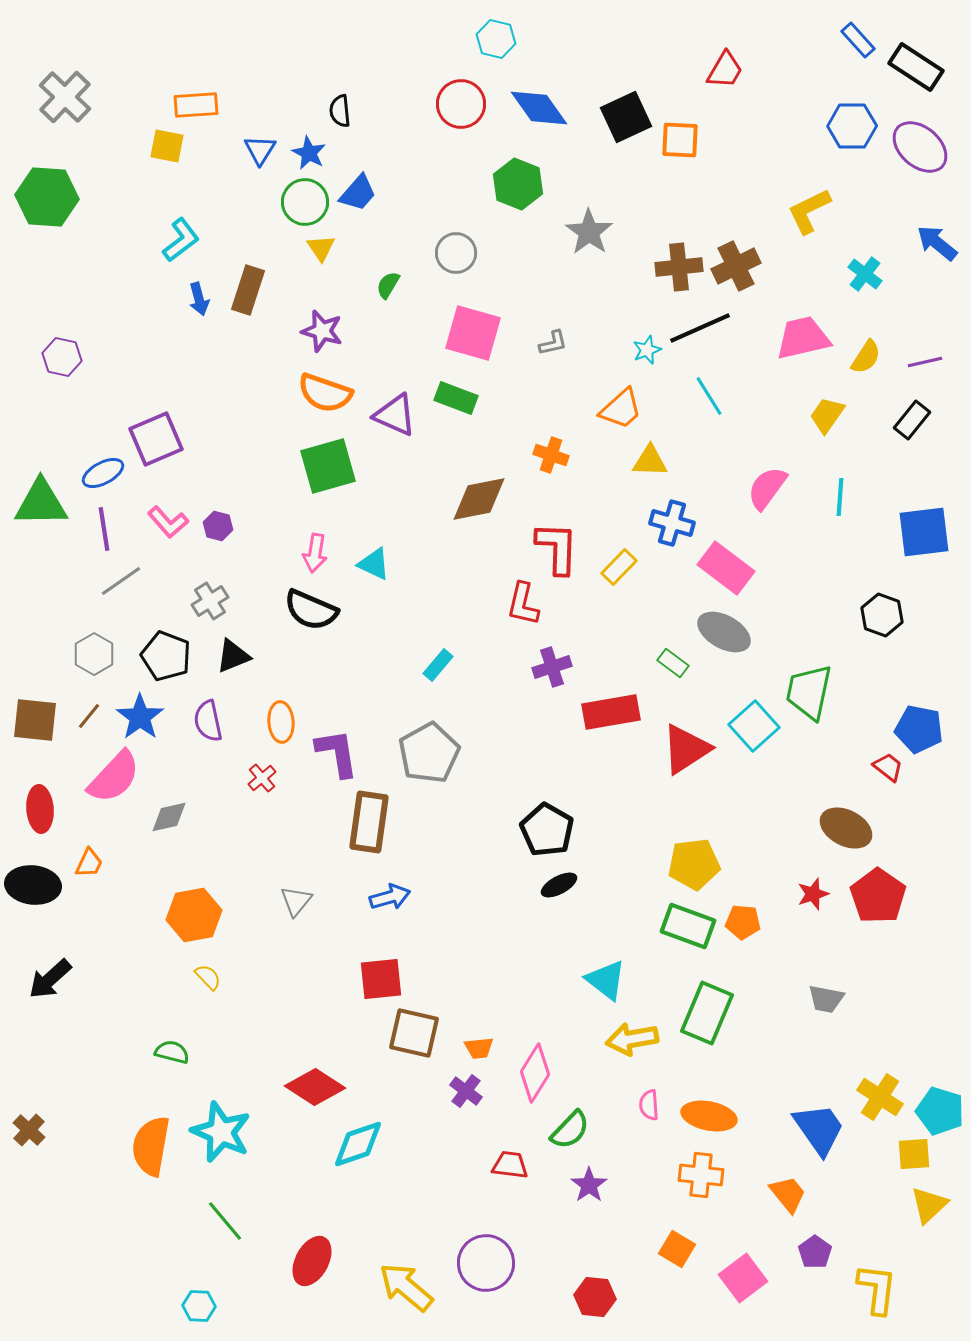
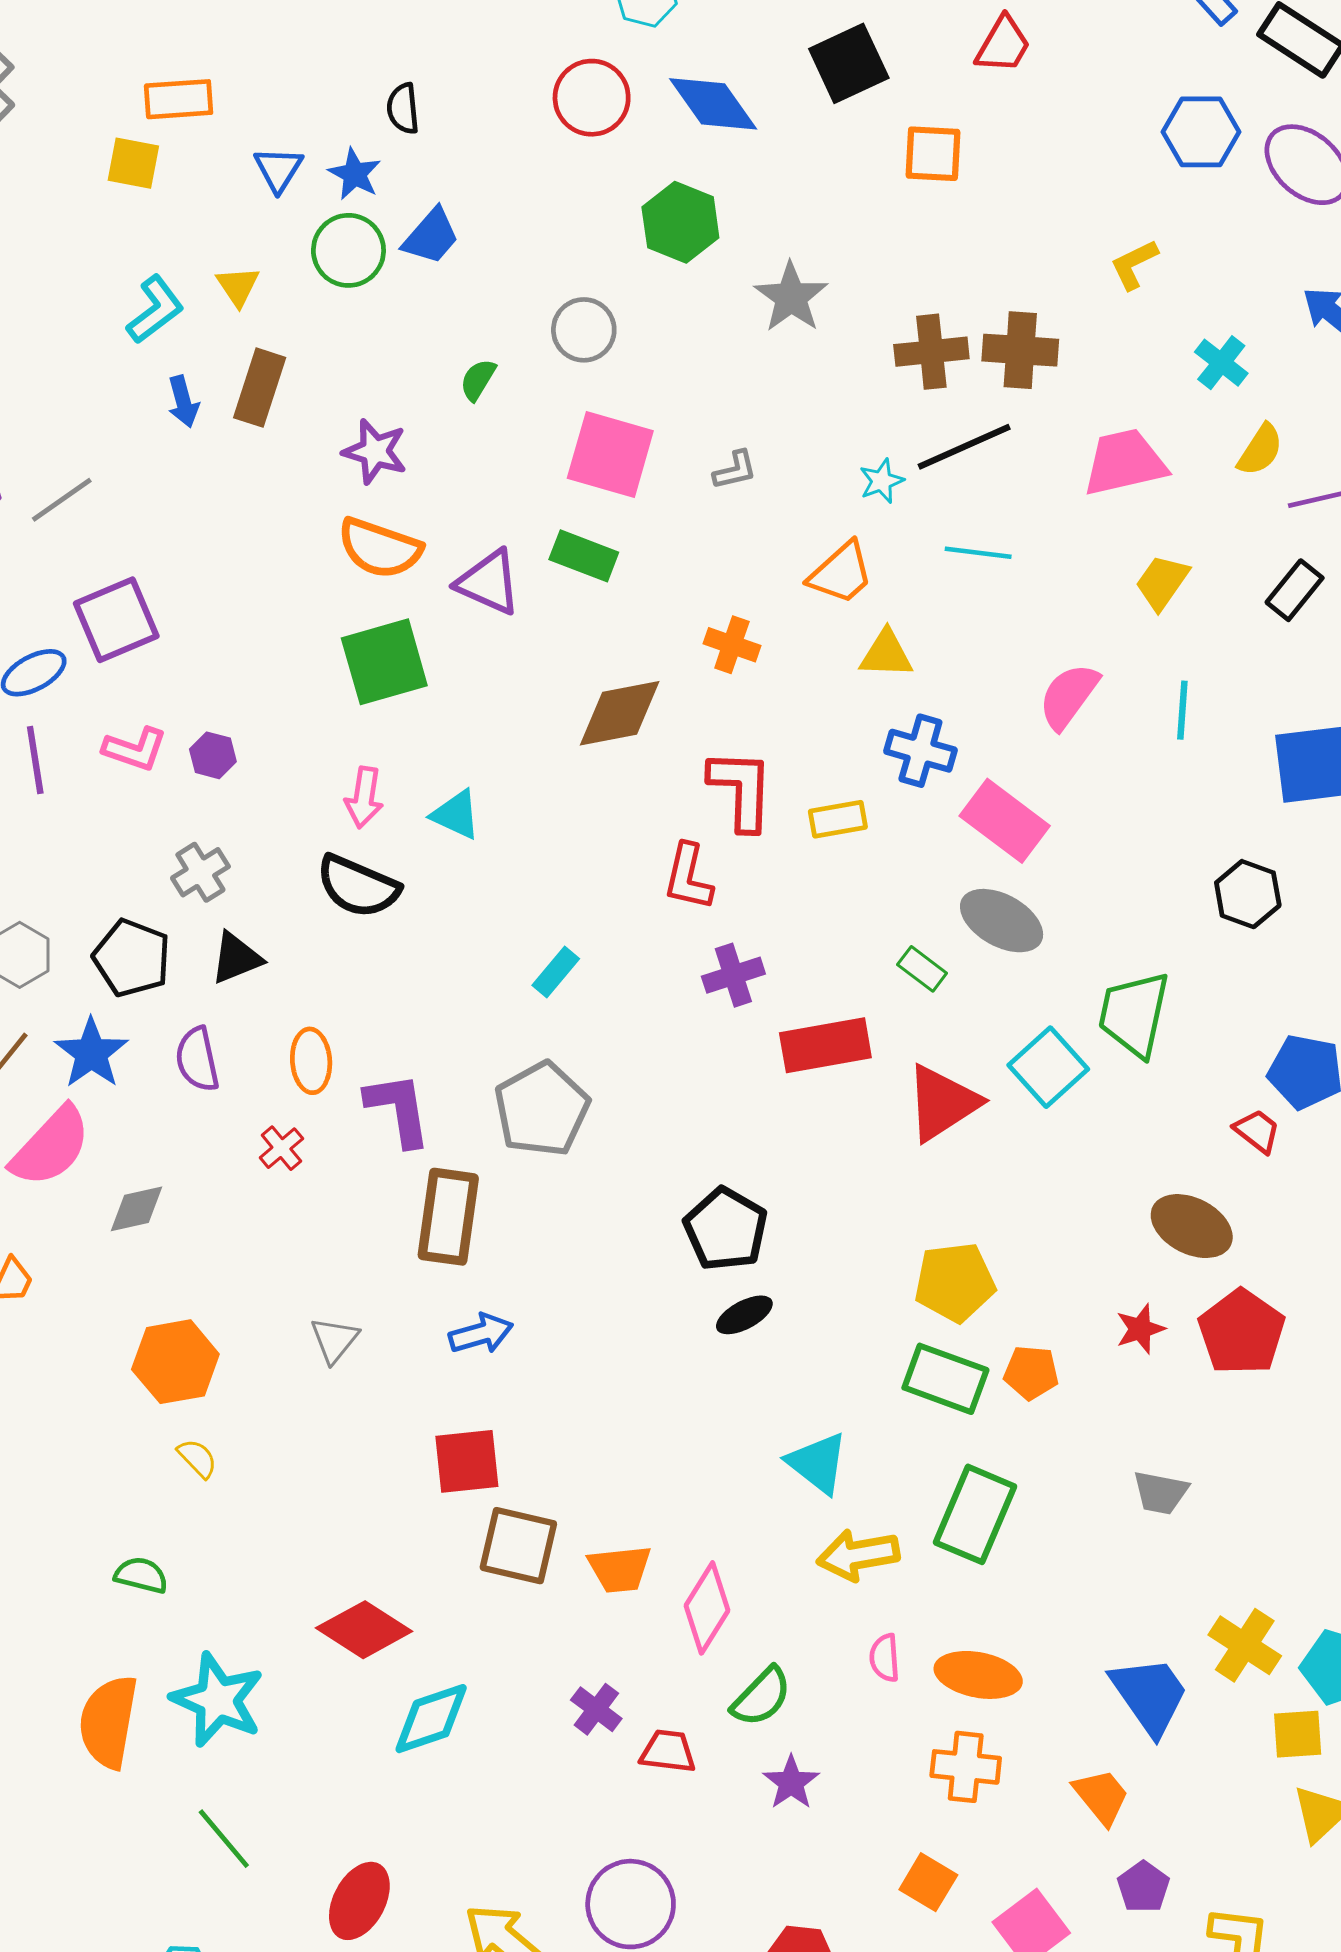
black square: (626, 117) -> (849, 63), moved
yellow L-shape: (809, 211) -> (1134, 264), size x0.7
yellow triangle: (321, 248) -> (238, 286), moved
brown cross: (736, 266) -> (1020, 350), turned 30
yellow semicircle: (866, 357) -> (1260, 450), moved
cyan line: (709, 396) -> (978, 553), turned -51
pink L-shape: (168, 522) -> (135, 749), turned -30
yellow rectangle: (619, 567) -> (838, 819), turned 36
gray line: (121, 581) -> (62, 500), moved
orange trapezoid: (479, 1048) -> (620, 1569), size x1.4
purple cross: (466, 1091) -> (596, 1709), moved

